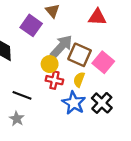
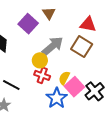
brown square: (80, 55) -> (82, 47), moved
pink square: (103, 62) -> (74, 87), moved
black cross: (102, 103) -> (95, 91), moved

